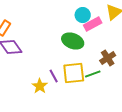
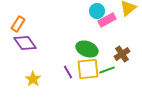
green ellipse: (73, 41) -> (87, 49), moved
yellow star: (40, 86) -> (33, 79), moved

